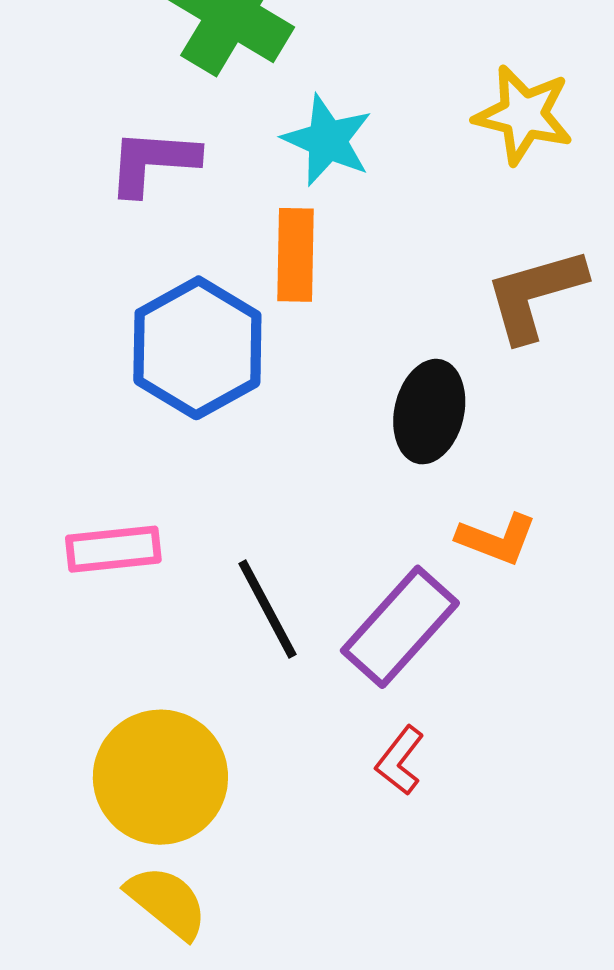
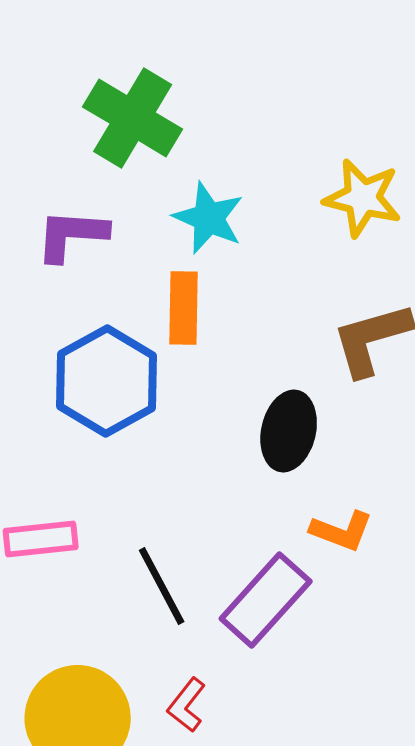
red L-shape: (400, 761) -> (187, 705), moved

